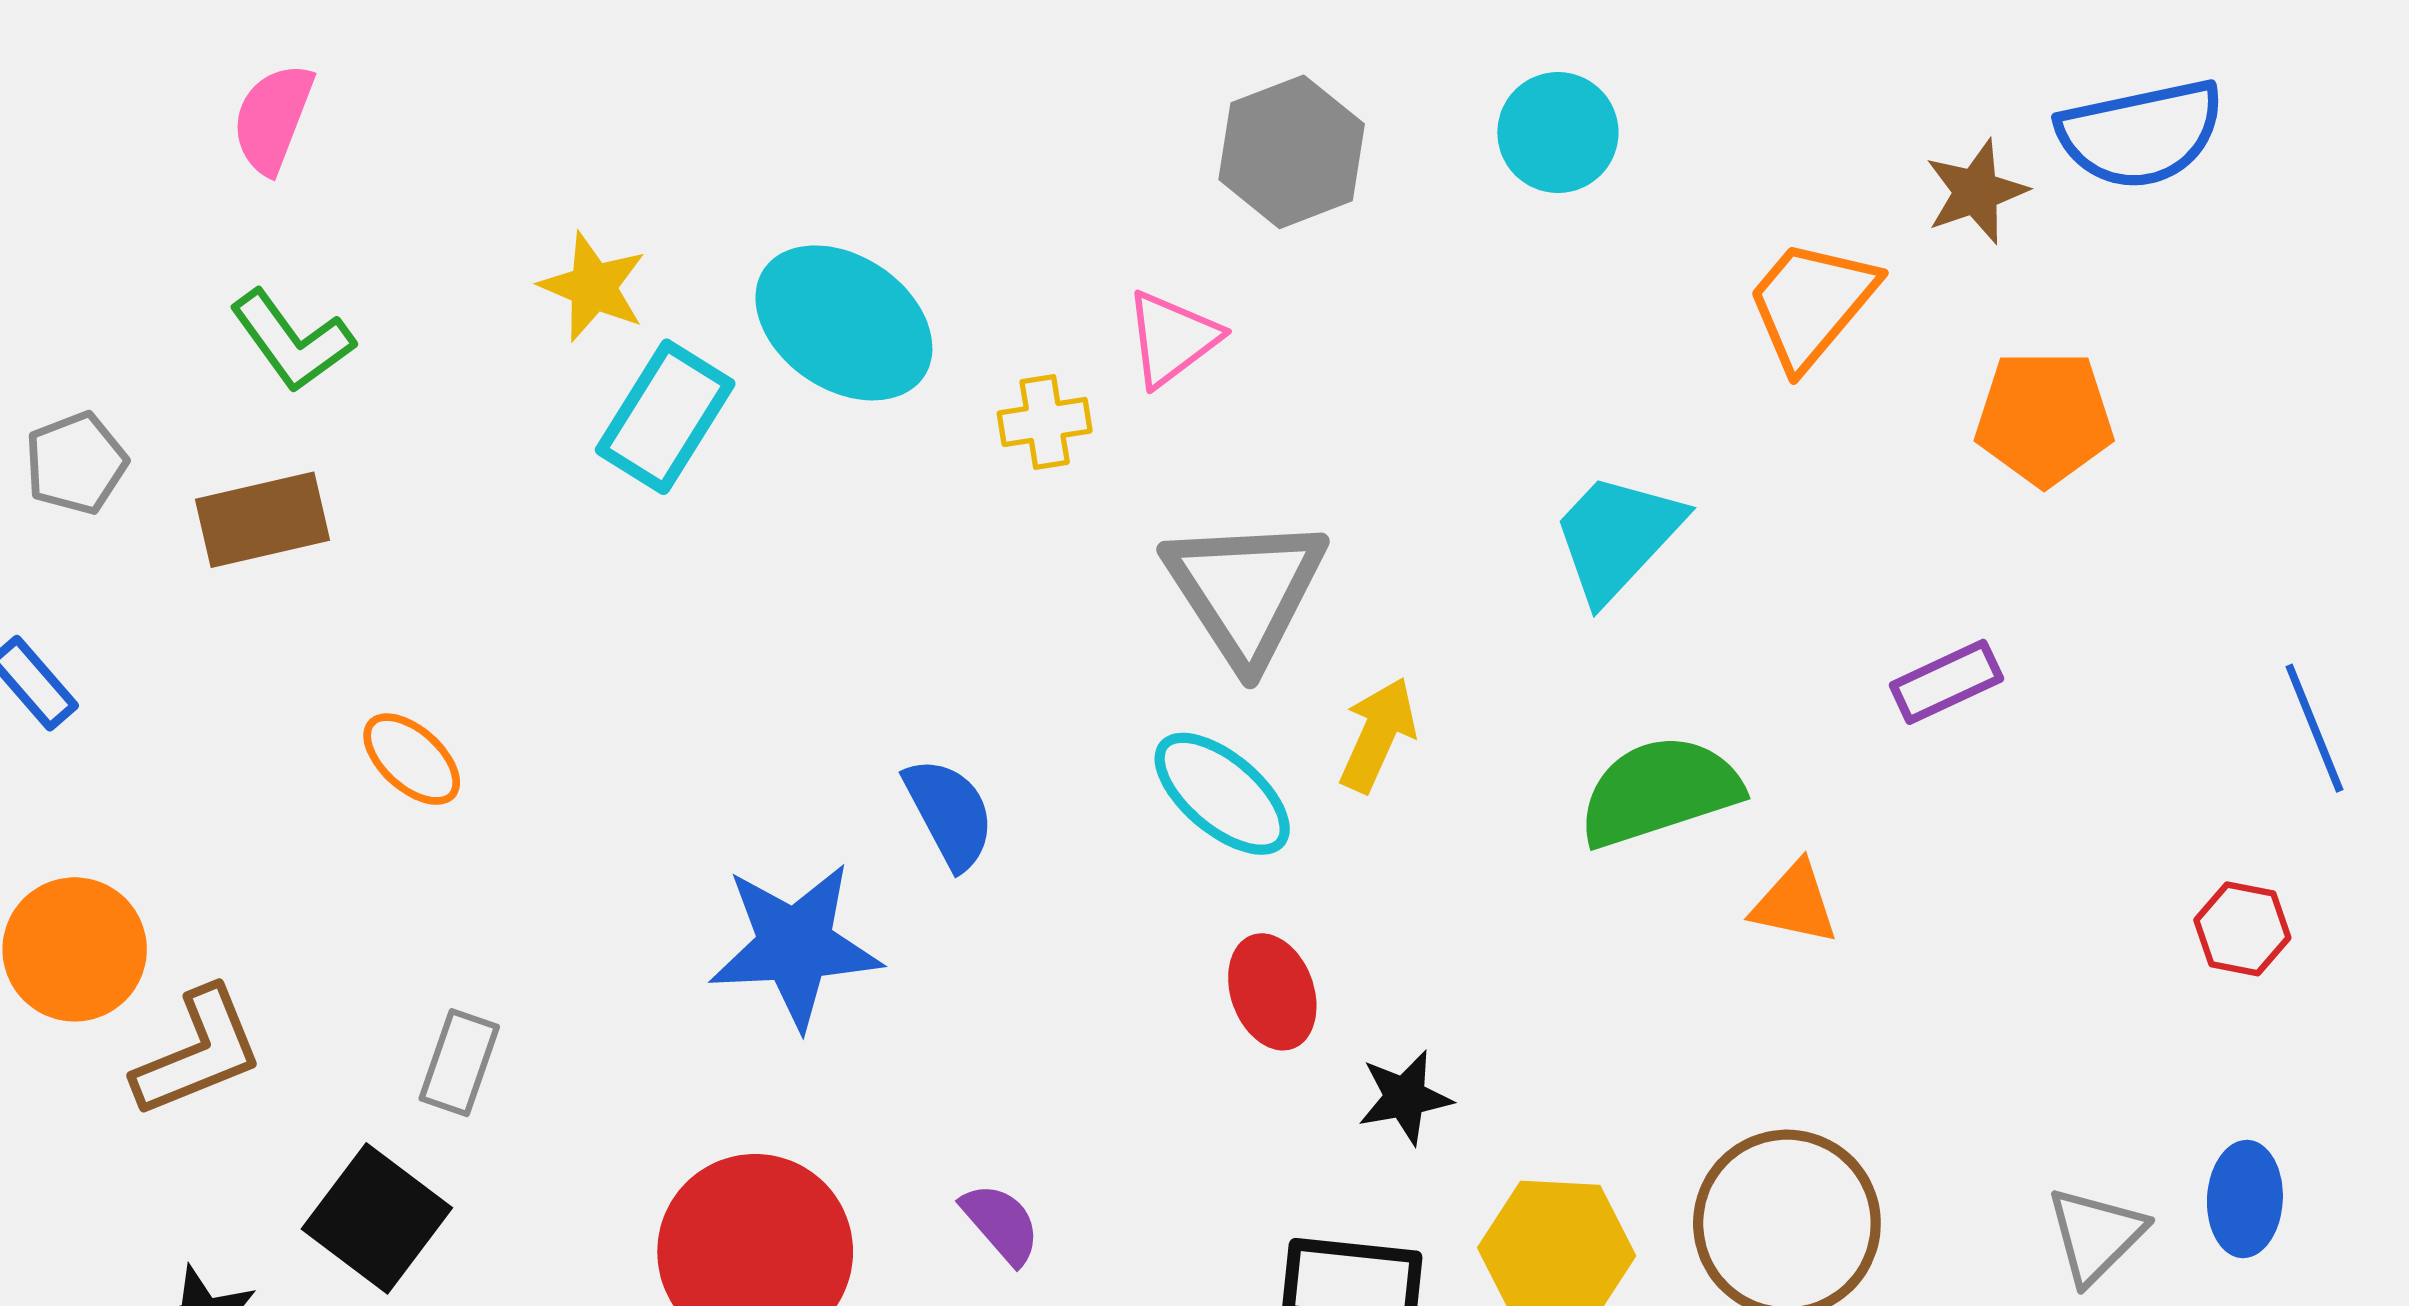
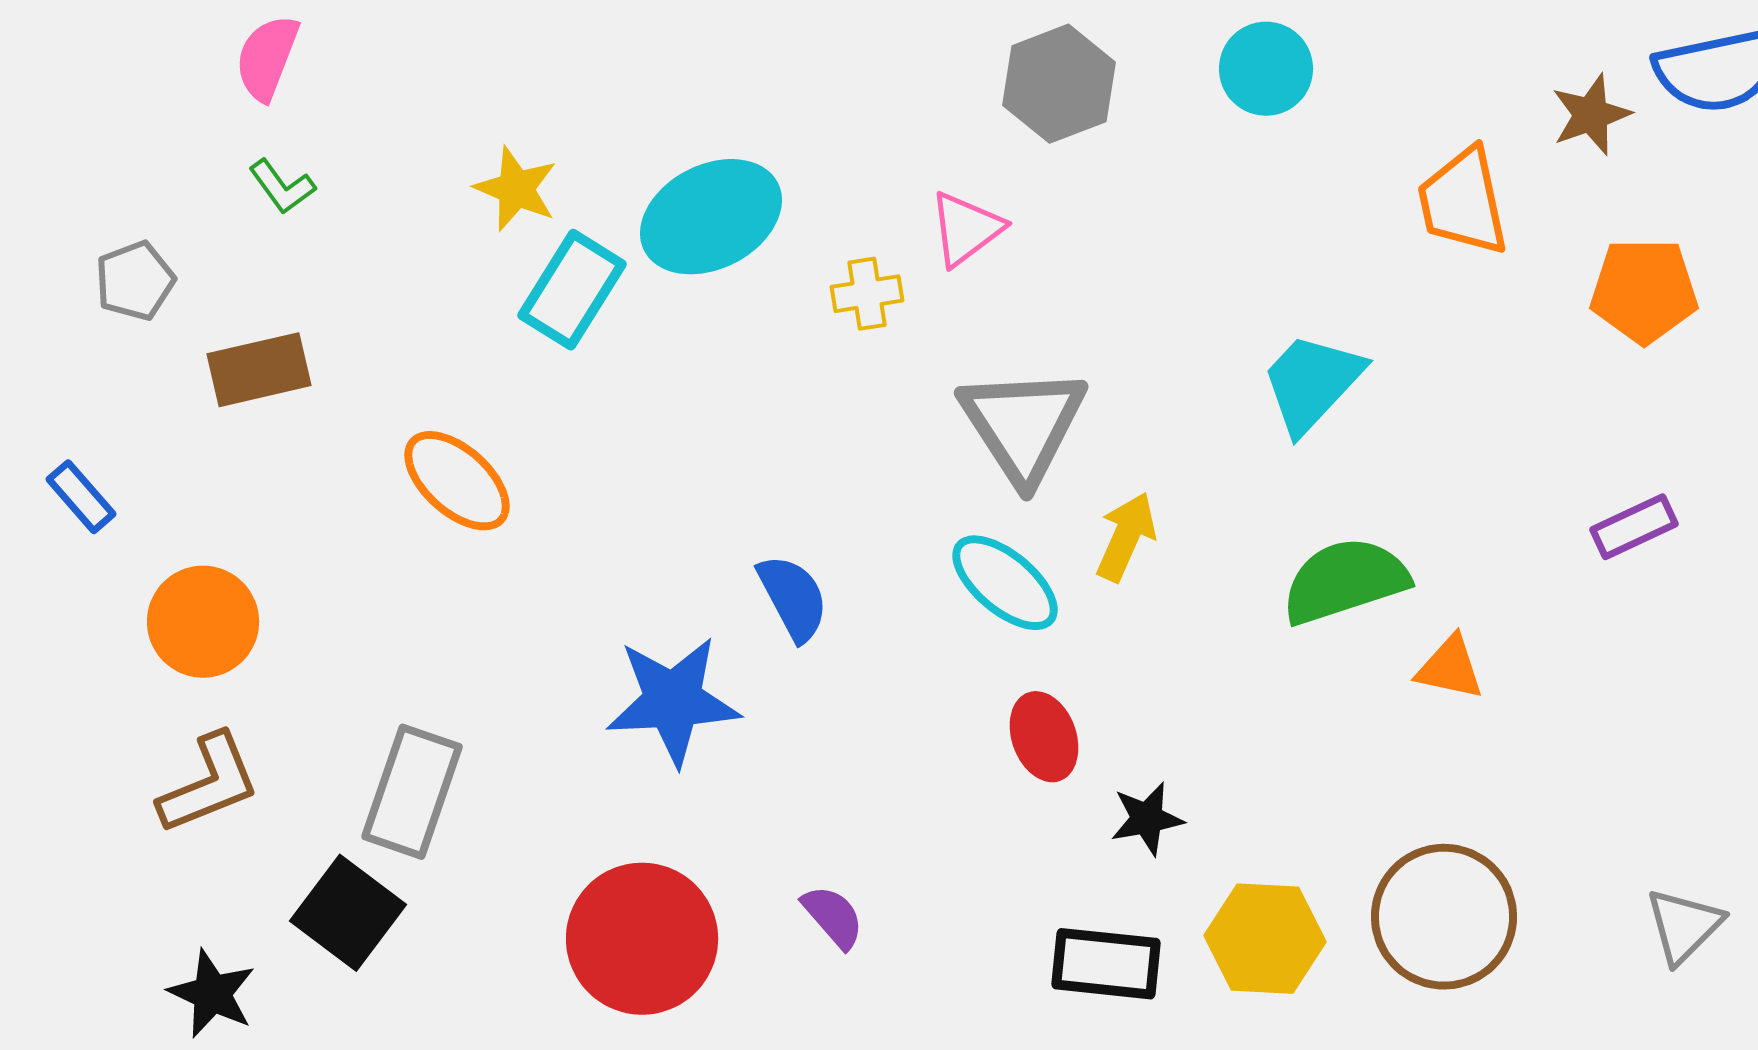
orange trapezoid: (1811, 304) -> (1463, 202), turned -52
cyan ellipse: (844, 323) -> (711, 217), turned -61
green L-shape: (292, 341) -> (282, 187), moved, size x0.7
gray pentagon: (76, 463) -> (135, 281), moved
purple rectangle: (1946, 682) -> (1634, 527), moved
orange ellipse: (412, 759) -> (457, 481), moved, size x1.4
orange circle: (75, 949) -> (203, 622), moved
gray rectangle: (459, 1063) -> (412, 792), size x1.6

